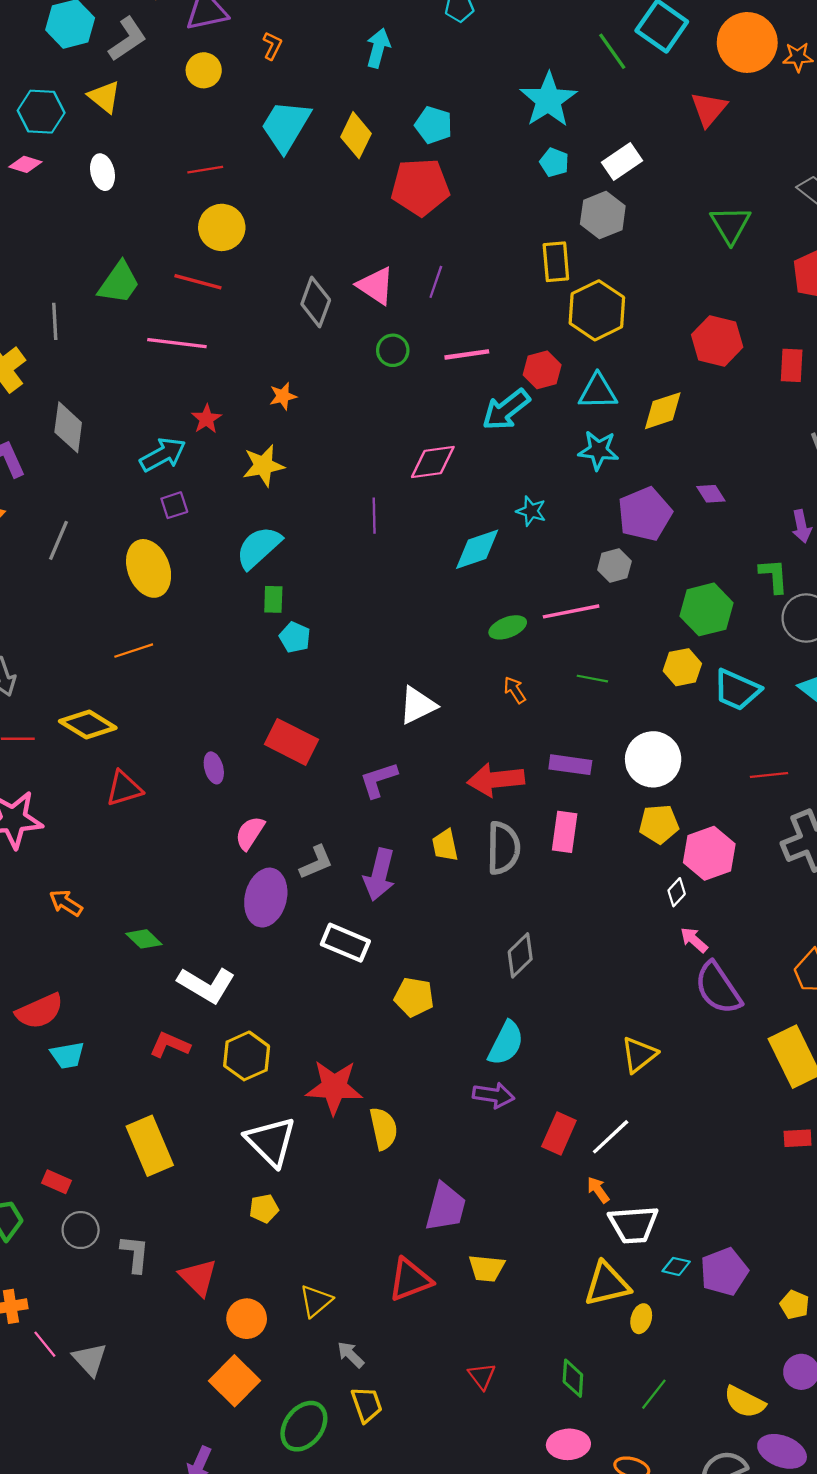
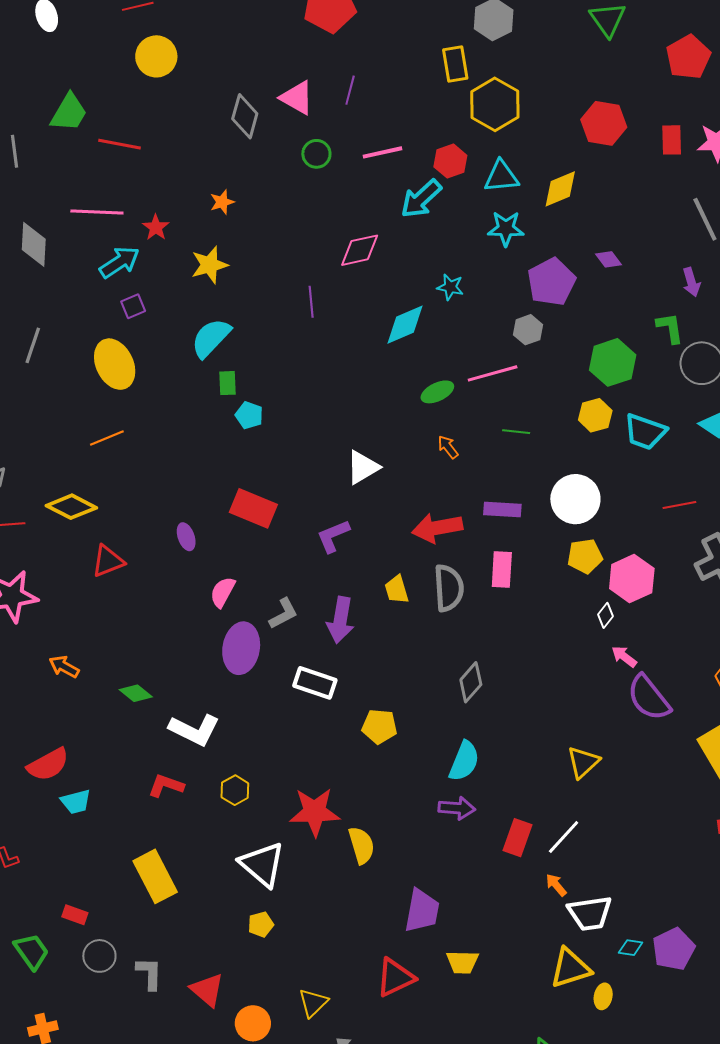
red line: (198, 282) -> (120, 144), moved
pink line: (177, 343) -> (97, 212), moved
yellow hexagon: (247, 1056) -> (235, 790), size x0.7

